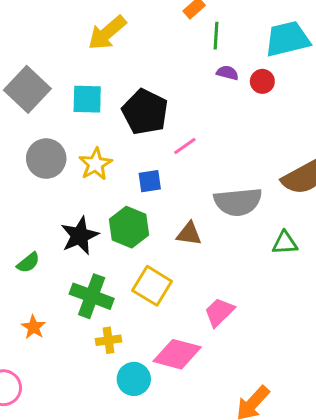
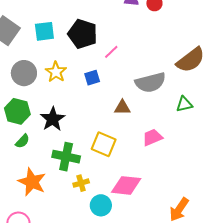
green hexagon: (129, 227) -> (17, 111), moved
pink trapezoid: (219, 312) -> (152, 137), moved, turned 30
orange star: (34, 327) -> (32, 182), size x1.8

